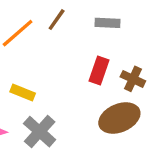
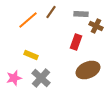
brown cross: (133, 79) -> (96, 26), moved

